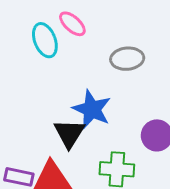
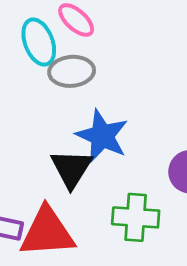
gray ellipse: (127, 59) -> (72, 71), moved

